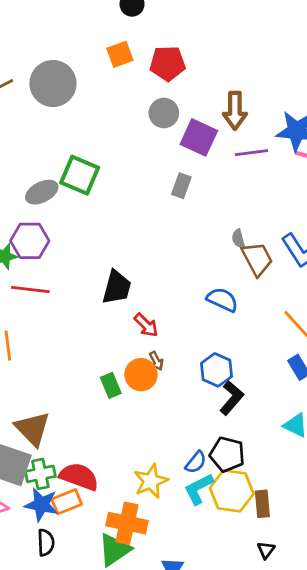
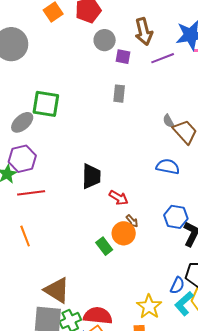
gray circle: (164, 113) -> (105, 40), moved
purple square: (199, 137) -> (123, 57), size x0.6

